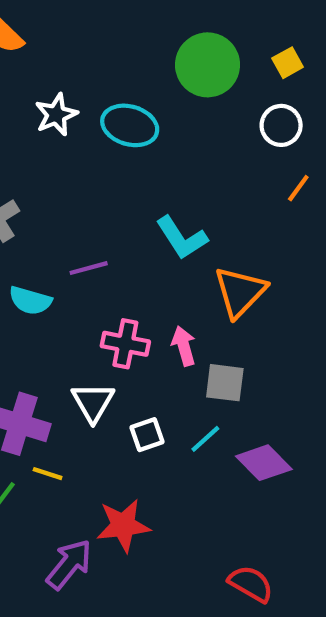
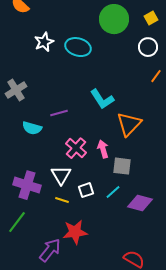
pink cross: (125, 344) -> (76, 148), turned 30
purple diamond: (264, 463) -> (140, 203), turned -30
yellow line: (48, 474) -> (62, 200), moved

